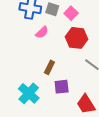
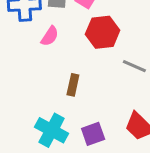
purple square: (62, 87) -> (93, 134), moved

